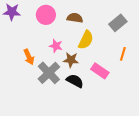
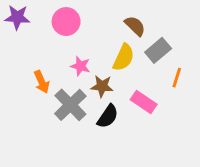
brown semicircle: (75, 18) -> (135, 26), moved, turned 35
gray rectangle: (118, 23) -> (158, 50), moved
black semicircle: (75, 81) -> (108, 116), turned 96

